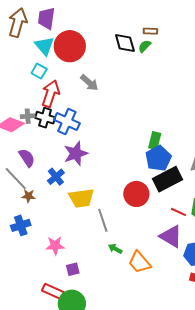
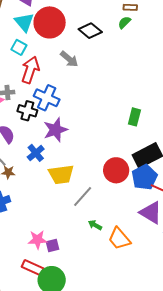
black diamond: (125, 43) -> (90, 31), moved, turned -35
black cross: (45, 118) -> (27, 111), moved
blue pentagon: (158, 158) -> (144, 177), moved
gray line: (103, 220) -> (83, 197), turned 60
pink star: (55, 246) -> (38, 240), moved

